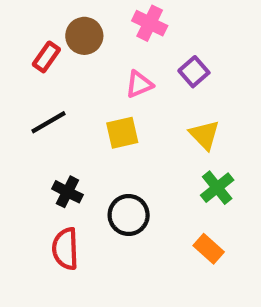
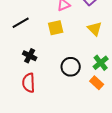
green cross: (217, 188) -> (101, 63), moved
black circle: (129, 215) -> (71, 67), moved

